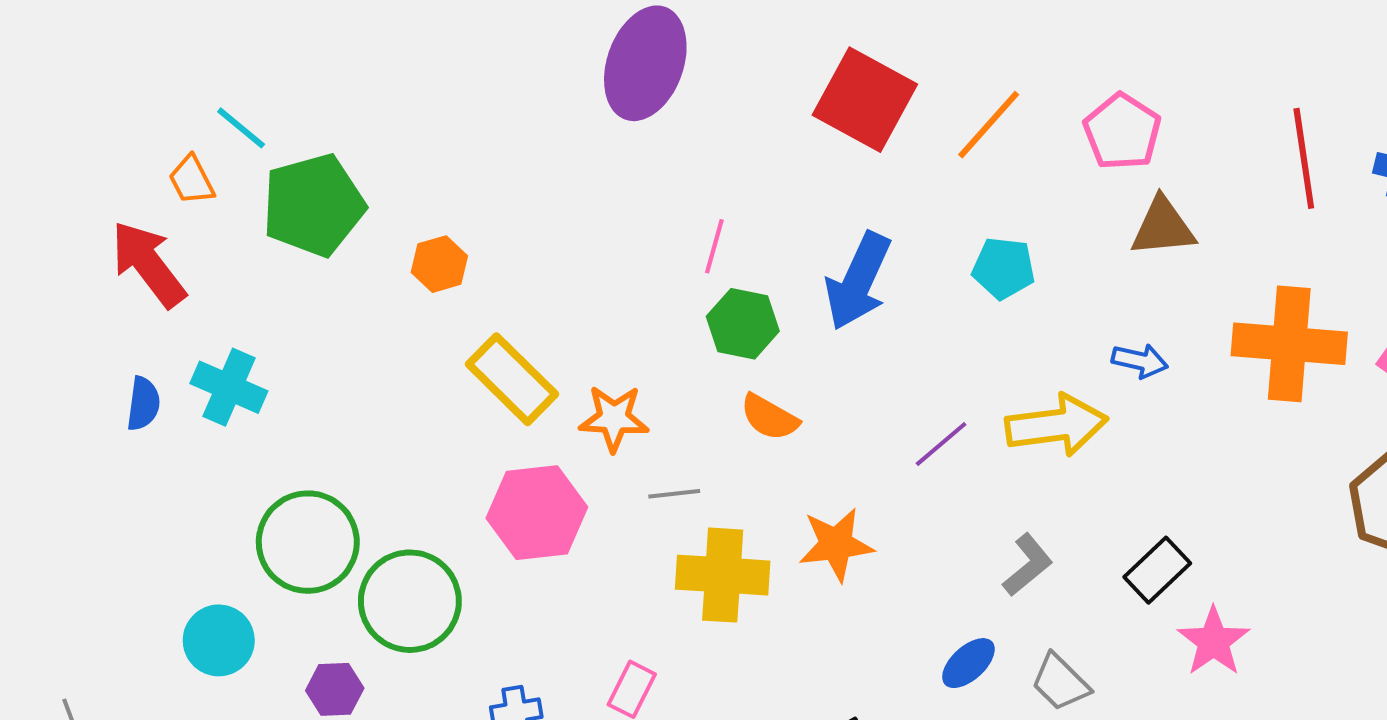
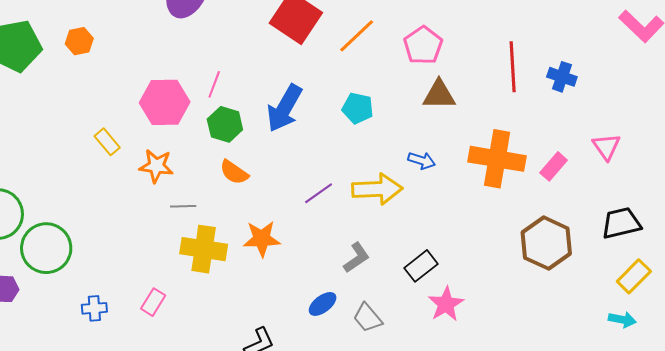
orange hexagon: (439, 264) -> (79, 41), moved
yellow rectangle: (512, 379) -> (107, 142), size x0.6
pink hexagon: (537, 513) -> (165, 102), moved

